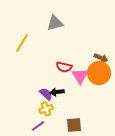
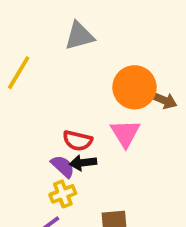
red semicircle: (64, 67) -> (78, 141), moved
orange circle: (99, 73) -> (134, 87), moved

